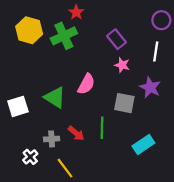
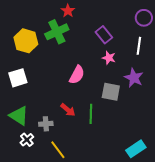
yellow hexagon: (29, 30) -> (26, 41), moved
green triangle: (55, 97) -> (19, 116), moved
white square: (18, 106) -> (18, 78), moved
red arrow: (76, 133) -> (68, 110), moved
cyan rectangle: (143, 145) -> (136, 149), moved

